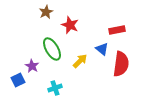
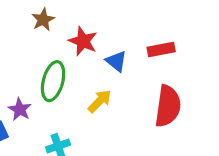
green ellipse: (52, 49) -> (53, 81), turned 45
blue triangle: (102, 49) -> (116, 61), moved

